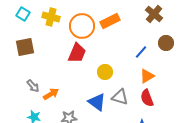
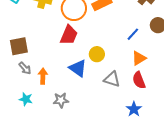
brown square: (25, 47) -> (19, 46), moved
orange arrow: (51, 94) -> (43, 76), turned -56
blue triangle: (97, 102) -> (78, 68), moved

